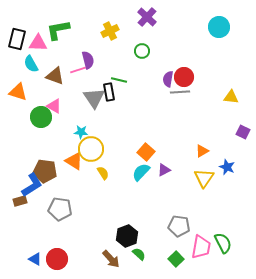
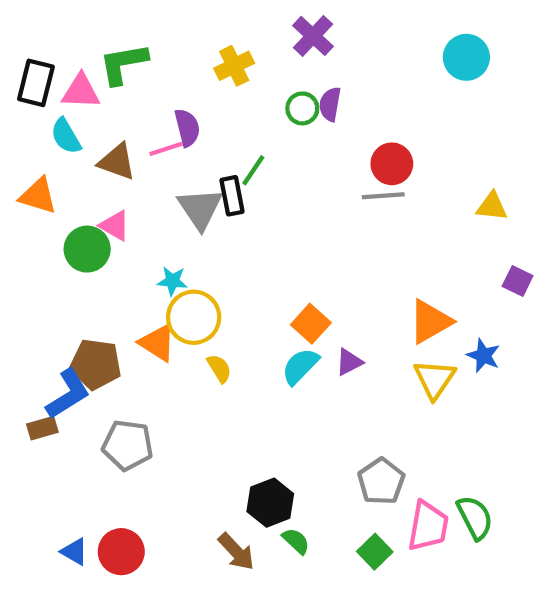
purple semicircle: (168, 79) -> (330, 104), moved
green line: (119, 80) -> (253, 170), turned -70
orange triangle: (202, 151) -> (430, 322), size x1.6
gray pentagon: (179, 226) -> (381, 481), turned 30

